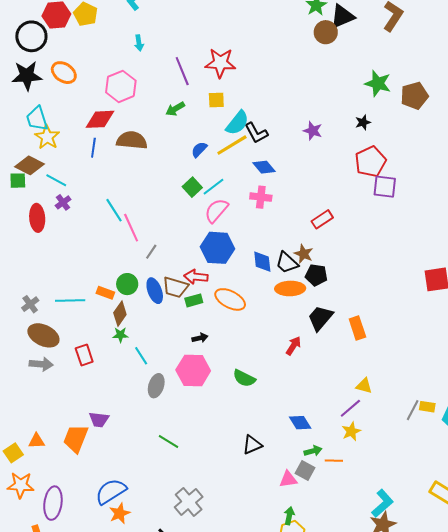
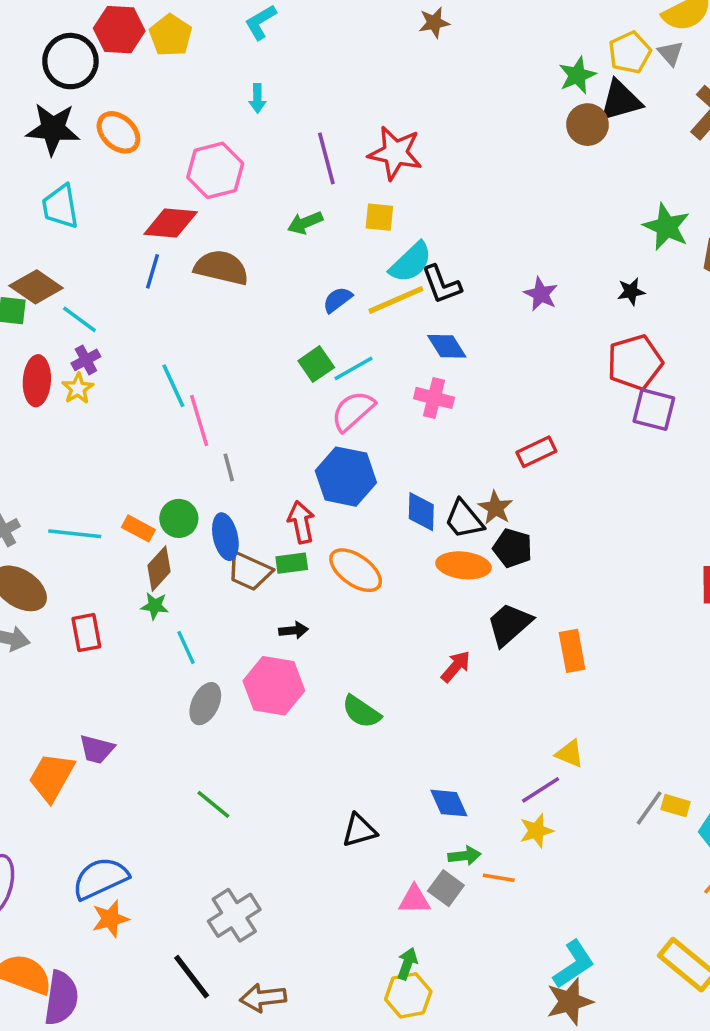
yellow star: (47, 137) -> (78, 388), moved, size x0.7
gray line: (151, 252) -> (229, 467), turned -56
red arrow: (196, 277) -> (301, 522), turned 65
brown trapezoid: (175, 287) -> (249, 571), moved

